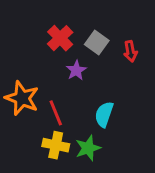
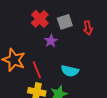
gray square: (97, 43) -> (65, 22), turned 35
cyan semicircle: (104, 114) -> (70, 71), turned -96

